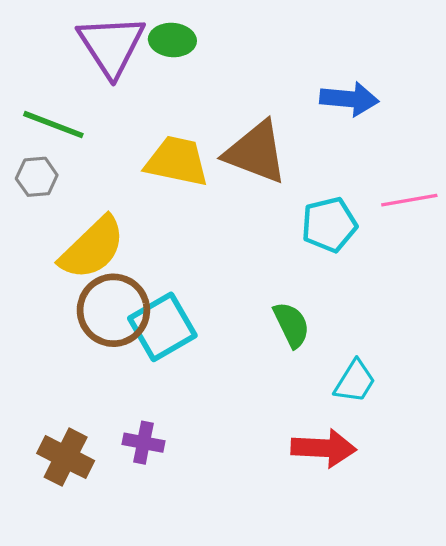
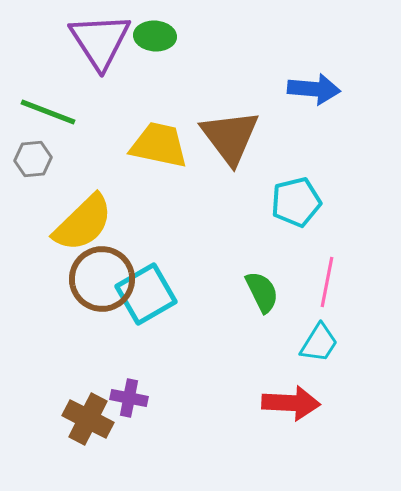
brown triangle: (256, 152) -> (230, 137), turned 32
pink line: (409, 200) -> (327, 282), moved, turned -69
brown cross: (66, 457) -> (88, 419), moved

